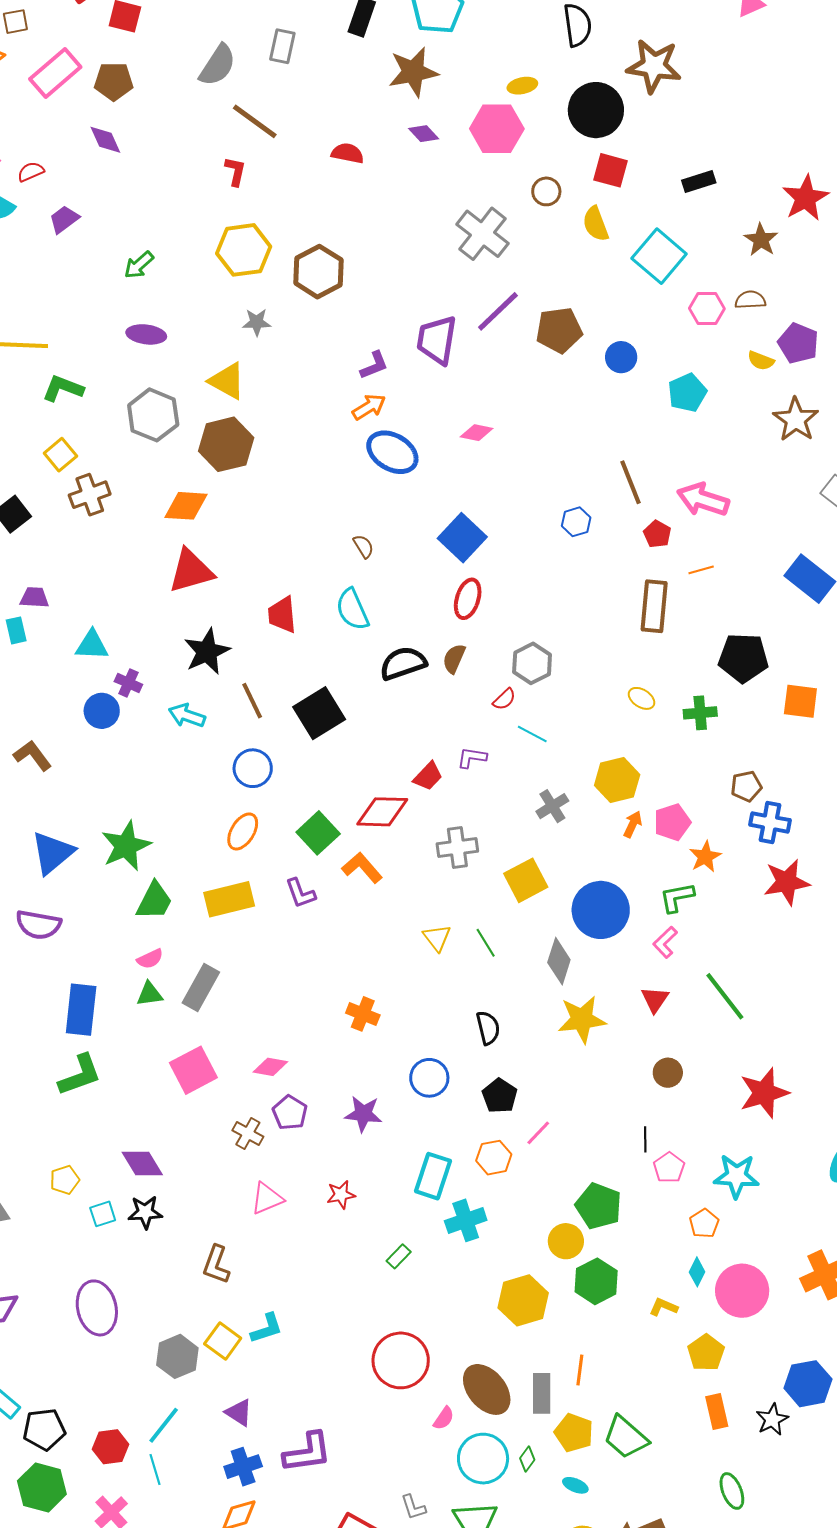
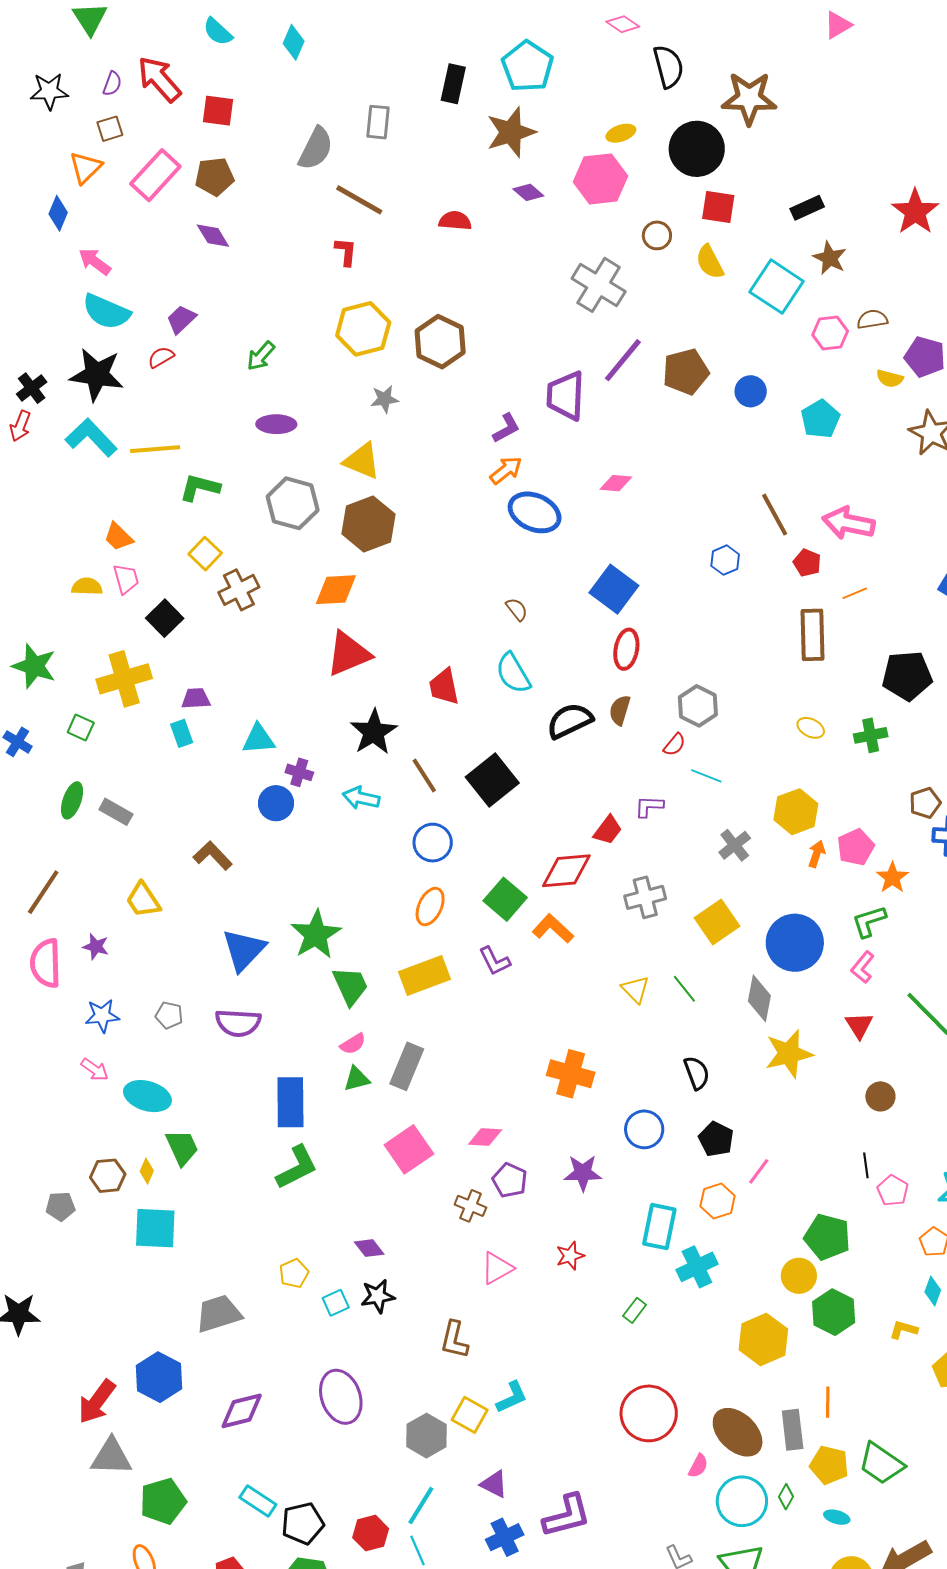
red semicircle: (31, 172) -> (161, 357), moved
brown star: (761, 240) -> (830, 258), moved
green trapezoid: (154, 901) -> (350, 986), turned -45
orange cross: (363, 1014) -> (571, 1074), size x1.4
purple diamond: (142, 1164) -> (369, 1248), size x0.7

